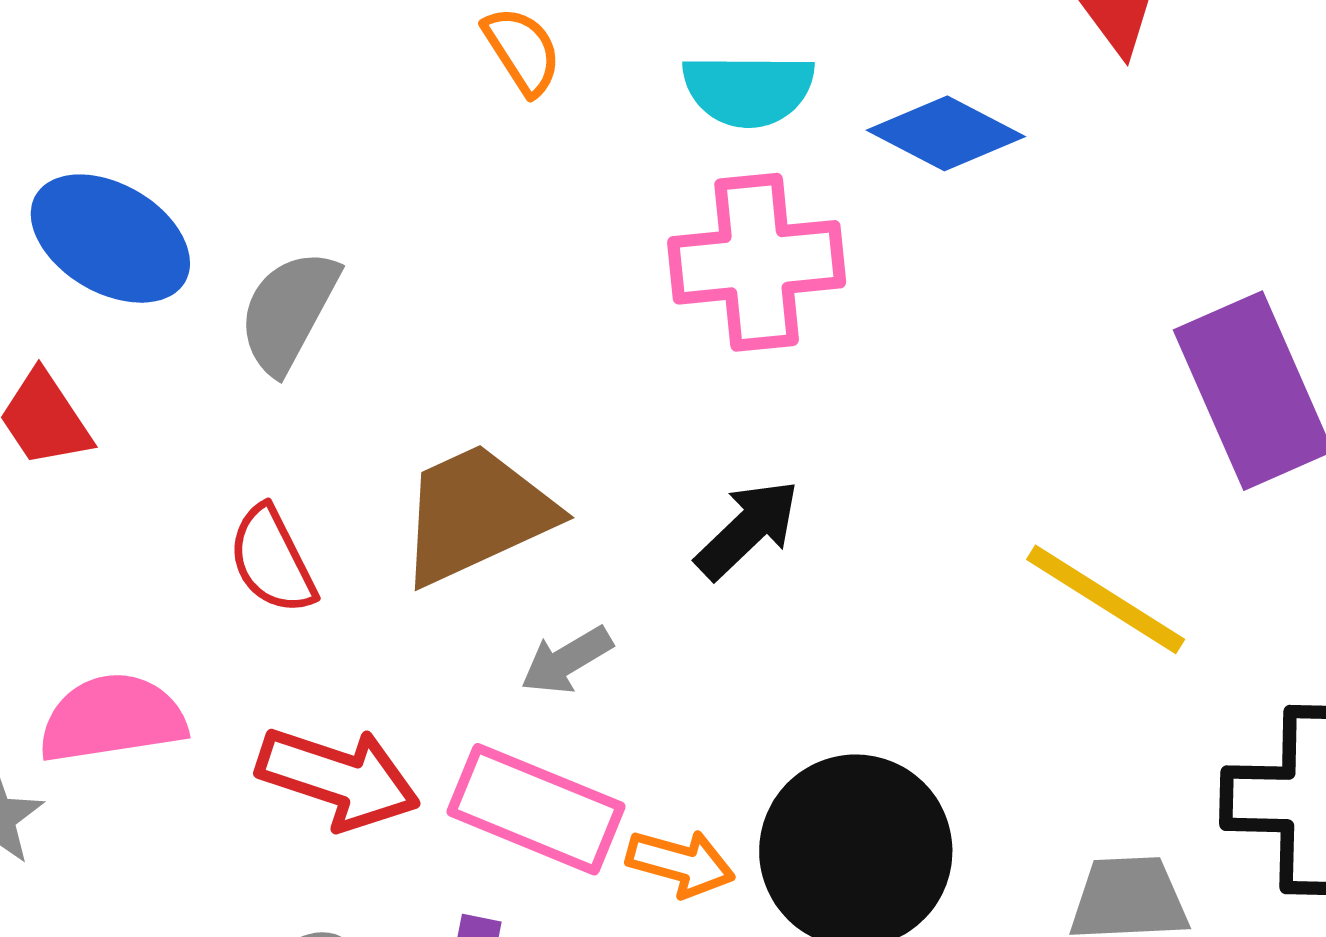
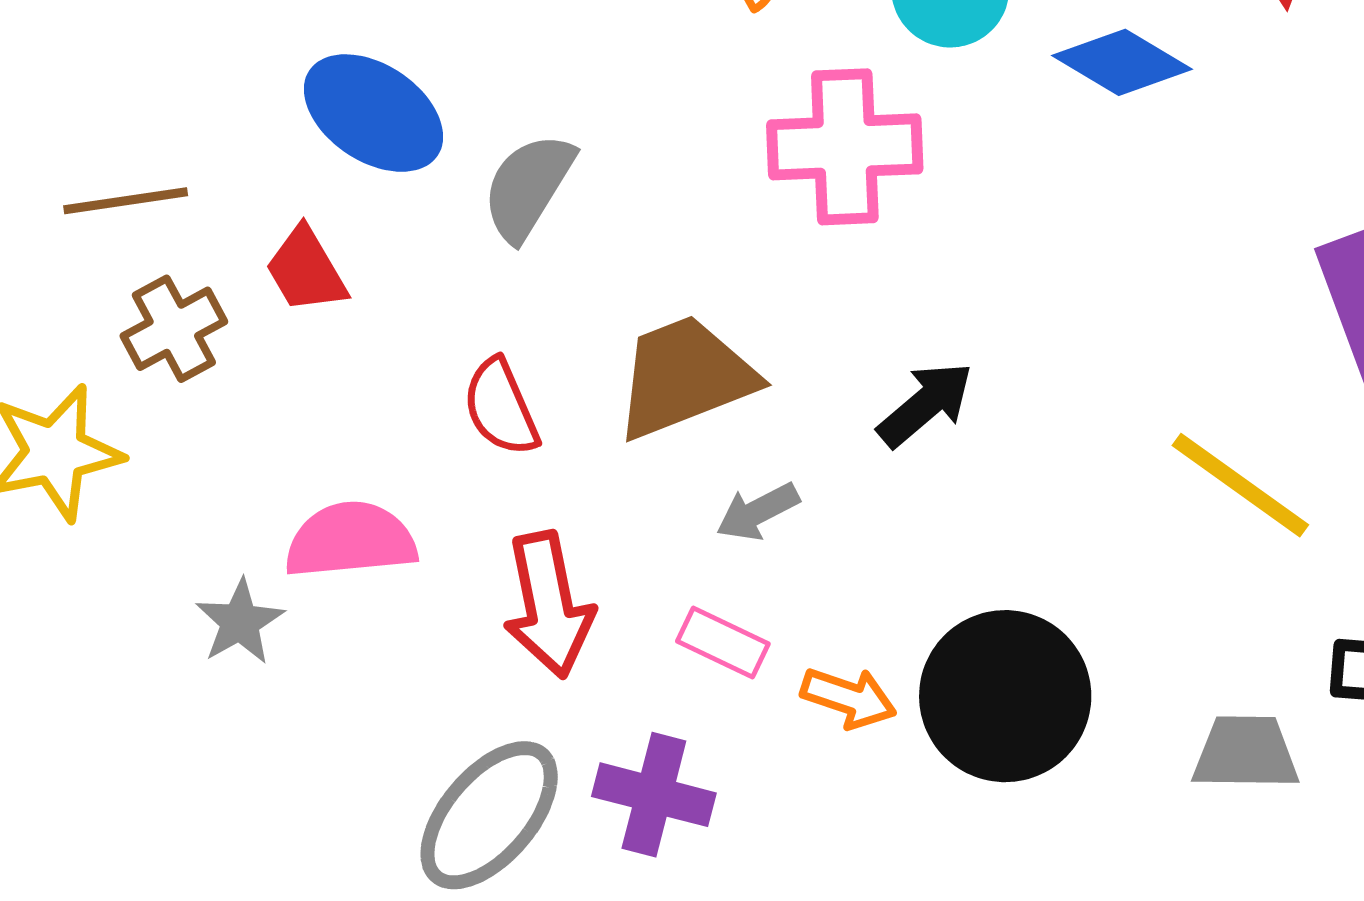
pink cross: (757, 262) -> (845, 147), moved
red arrow: (338, 778) -> (549, 605), turned 57
pink rectangle: (536, 809) -> (723, 642), size x0.6

